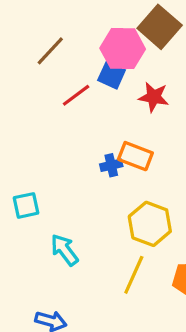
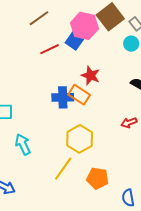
red star: (154, 97) -> (91, 75), moved
blue cross: (111, 165) -> (63, 97), size x1.5

